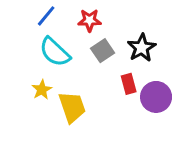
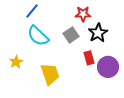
red star: (90, 20) -> (83, 14), moved
yellow star: (42, 90) -> (16, 62), moved

